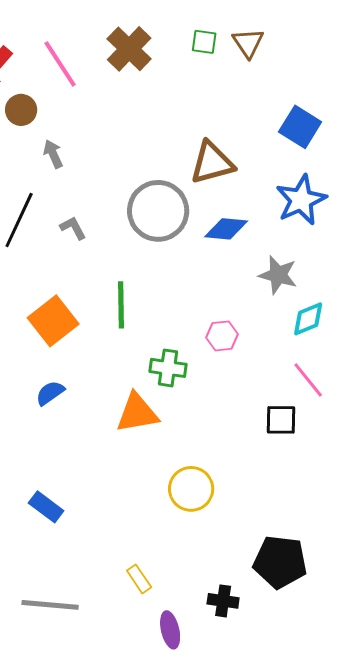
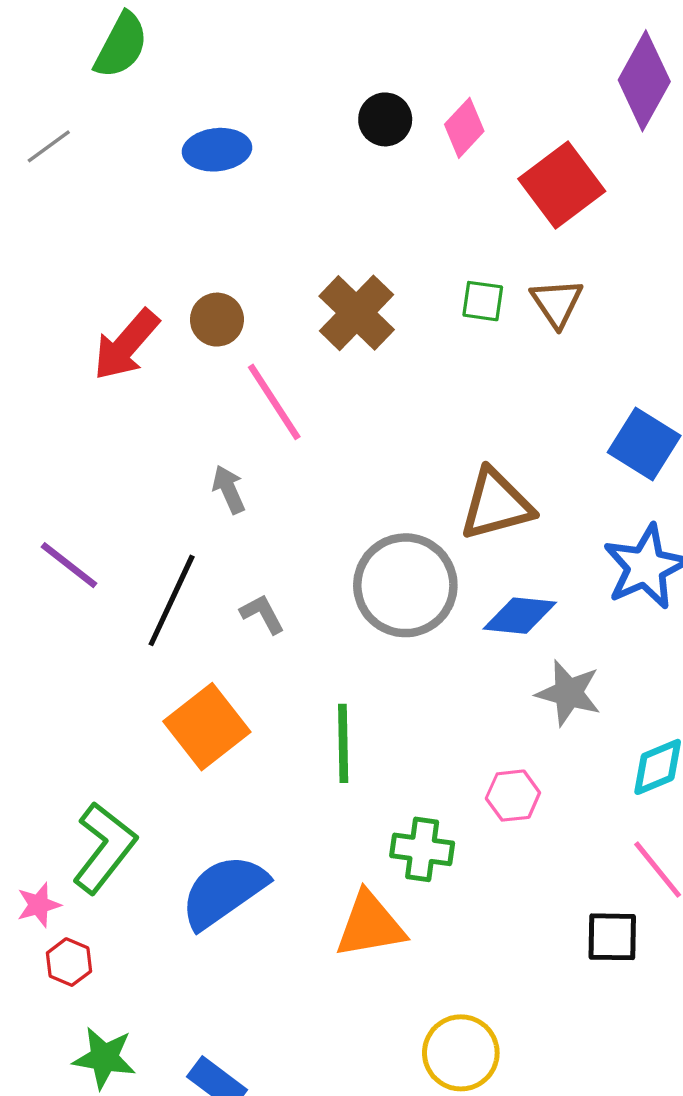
pink line: (60, 64) -> (274, 402), moved
brown circle: (21, 110) -> (217, 320), moved
gray star: (278, 275) -> (568, 693), moved
orange square: (53, 321) -> (207, 727), moved
blue semicircle: (50, 393) -> (224, 891), size x1.8

